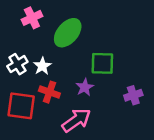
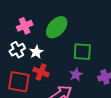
pink cross: (32, 18) -> (25, 26), moved
purple star: (85, 87) -> (76, 75), moved

